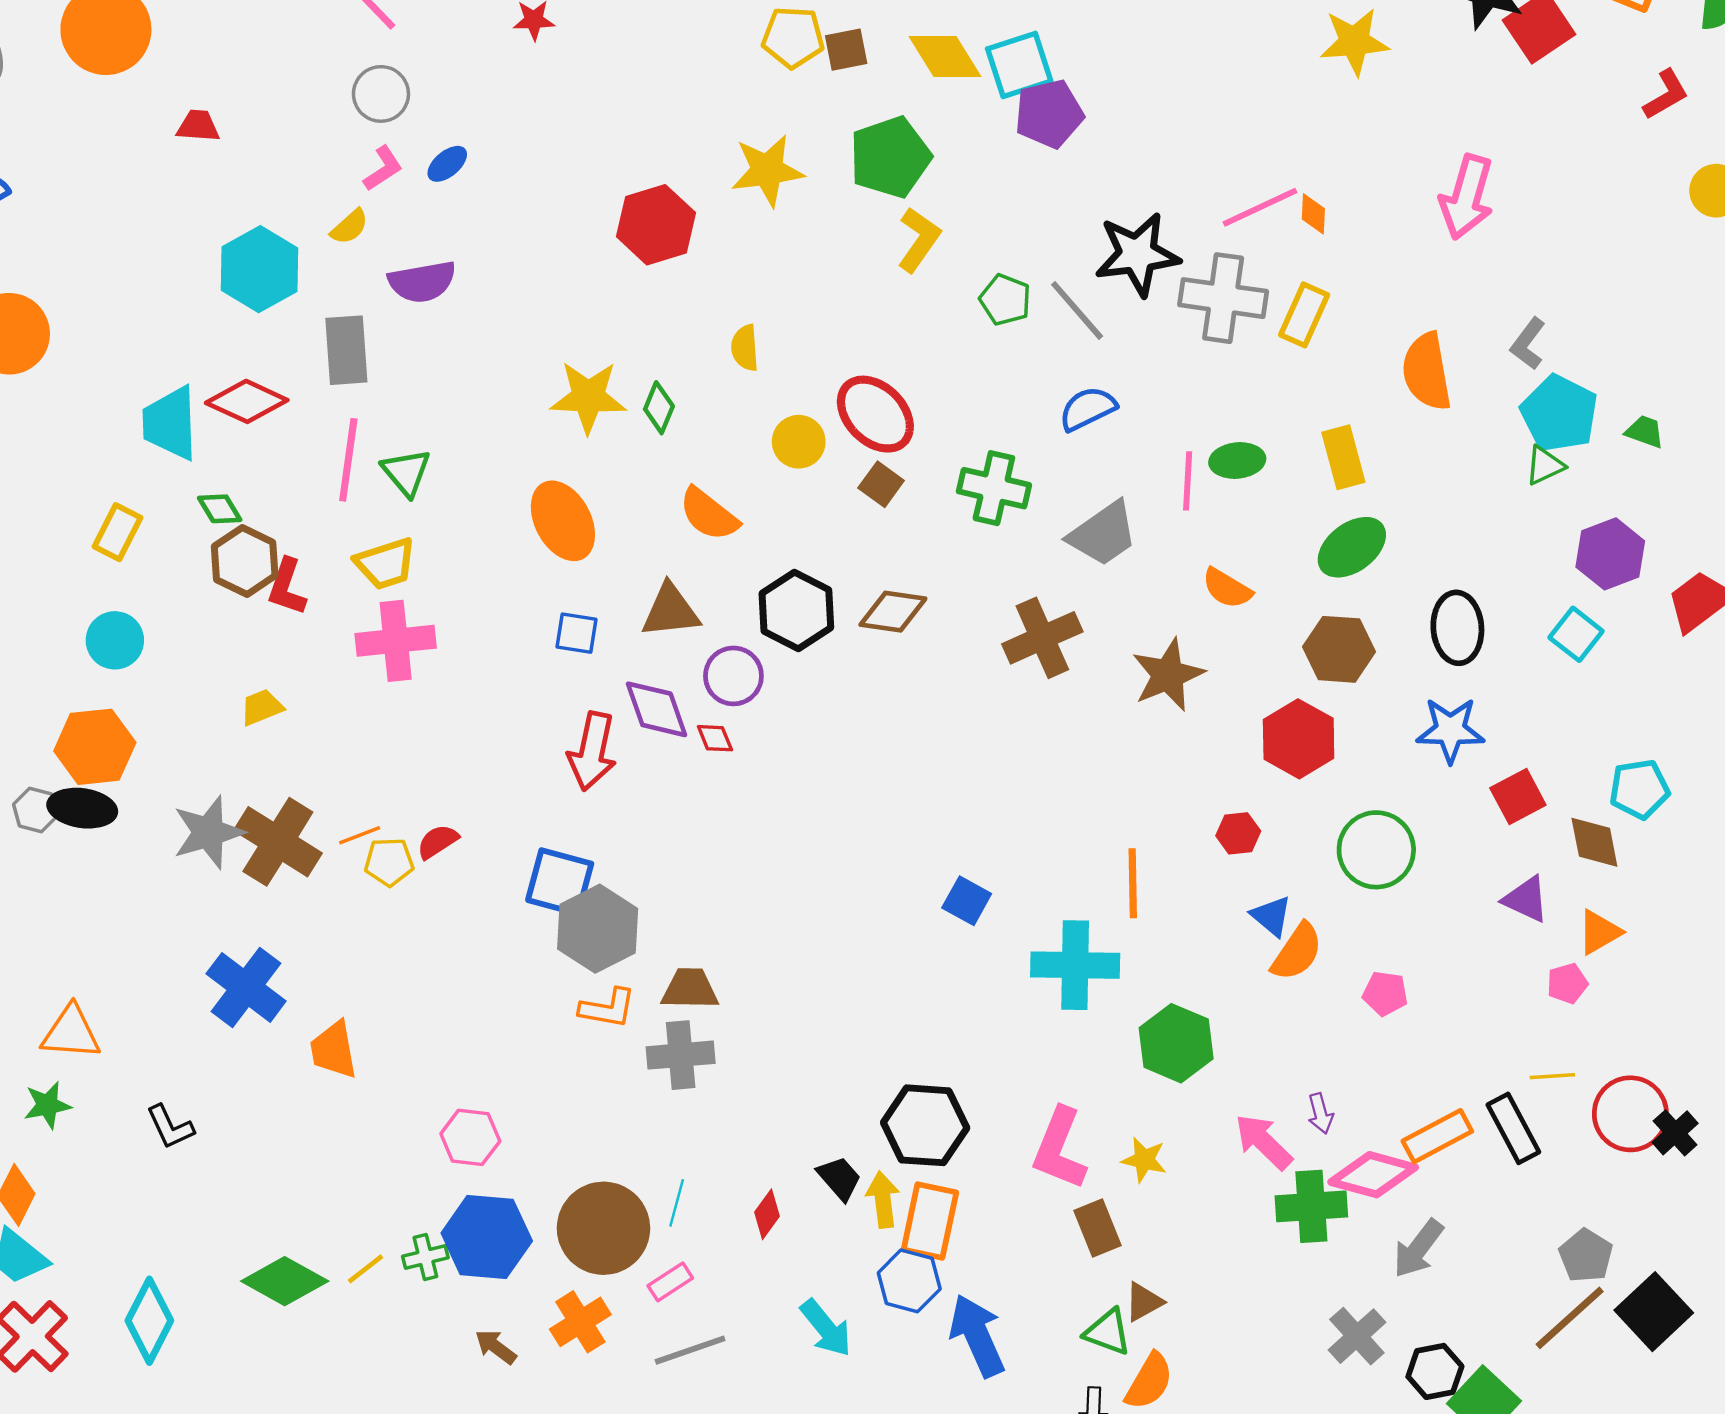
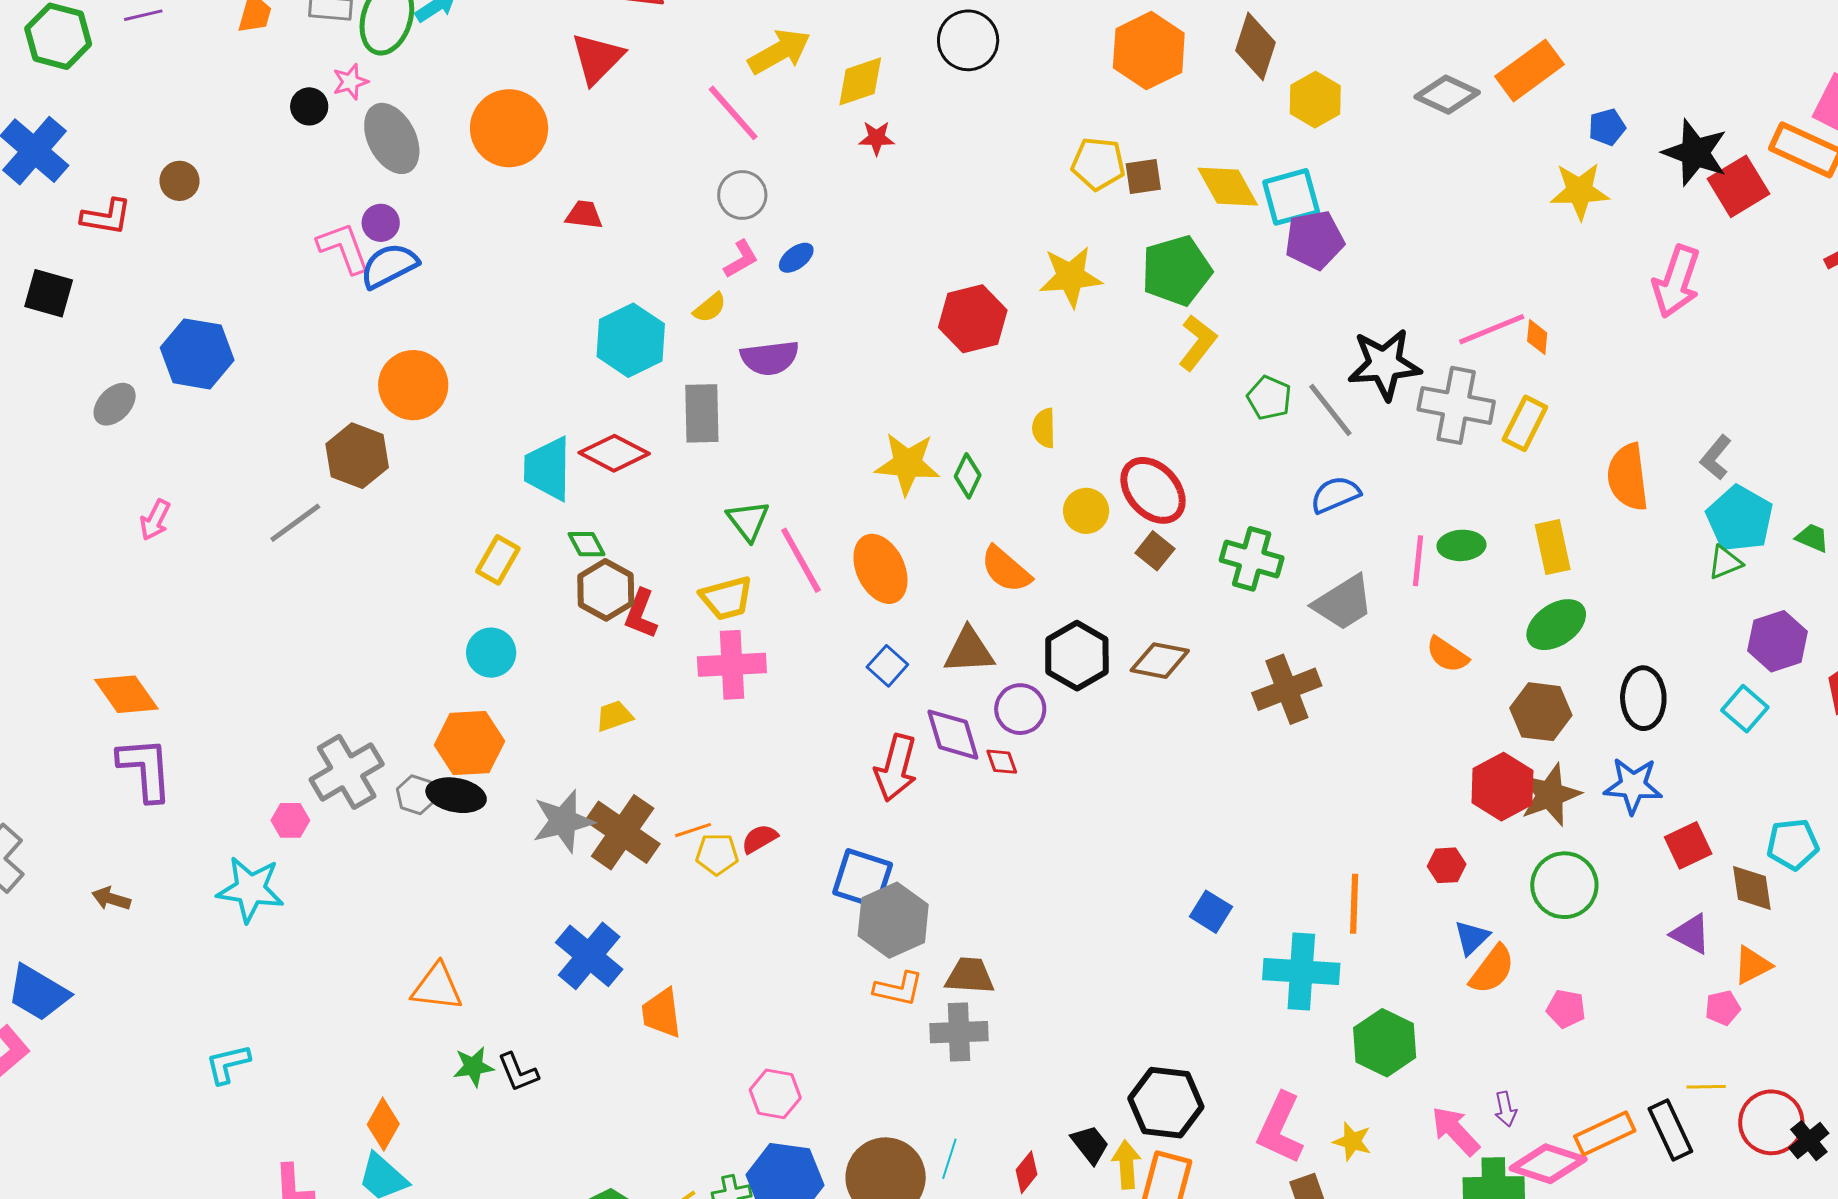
pink arrow: (1467, 197) -> (1676, 281), moved
pink line: (348, 460) -> (801, 560), moved, turned -40
blue square: (576, 633) -> (887, 666), turned 30
brown star: (1168, 675) -> (1550, 795), moved
blue triangle: (1271, 916) -> (1472, 938), turned 33
green star: (47, 1105) -> (473, 1067), moved

